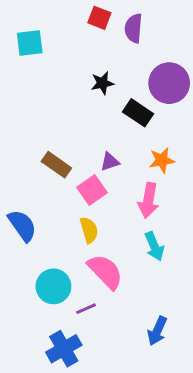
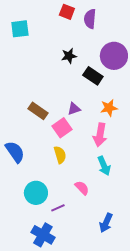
pink semicircle: (105, 272) -> (82, 188), moved, size x0.6
blue cross: (64, 349) -> (43, 235), turned -30

